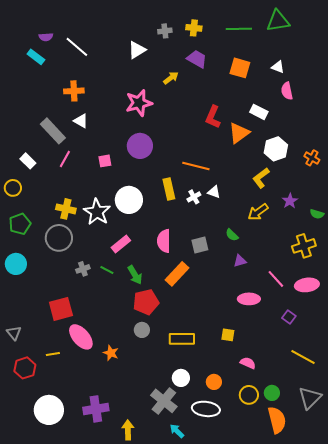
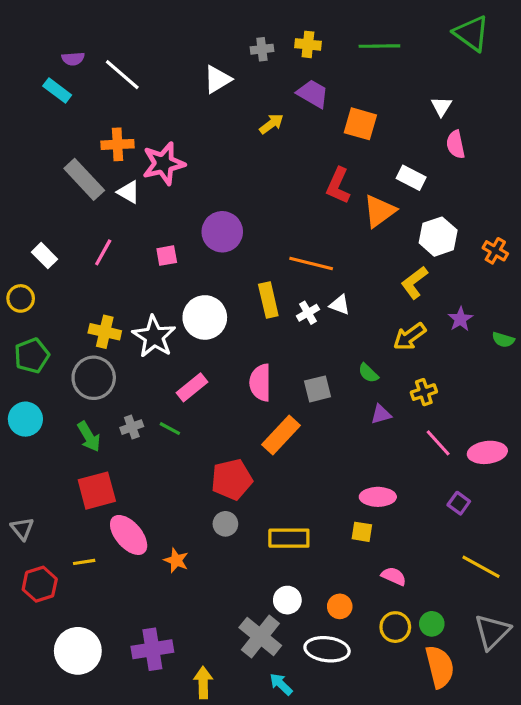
green triangle: (278, 21) -> (471, 33), moved, turned 45
white triangle: (278, 67) -> (441, 106), turned 40
orange square: (240, 68) -> (360, 124), moved
pink star: (139, 103) -> (164, 164), moved
gray rectangle: (53, 131) -> (84, 179), moved
yellow cross: (304, 246) -> (424, 392), moved, size x0.7
green arrow: (135, 275) -> (89, 437), moved
pink ellipse: (249, 299) -> (378, 497), moved

